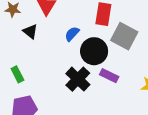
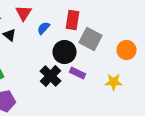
blue semicircle: (72, 34) -> (44, 28), moved

